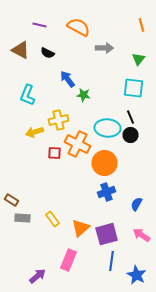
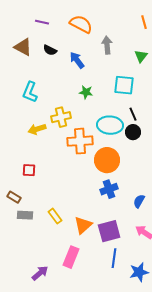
gray arrow: (104, 48) -> (107, 45), turned -96
blue arrow: (68, 79) -> (77, 60), moved
cyan square: (134, 88) -> (124, 85), moved
orange cross: (78, 144) -> (80, 141), turned -30
red square: (54, 153) -> (29, 170), moved
blue star: (136, 275) -> (139, 272), turned 30

